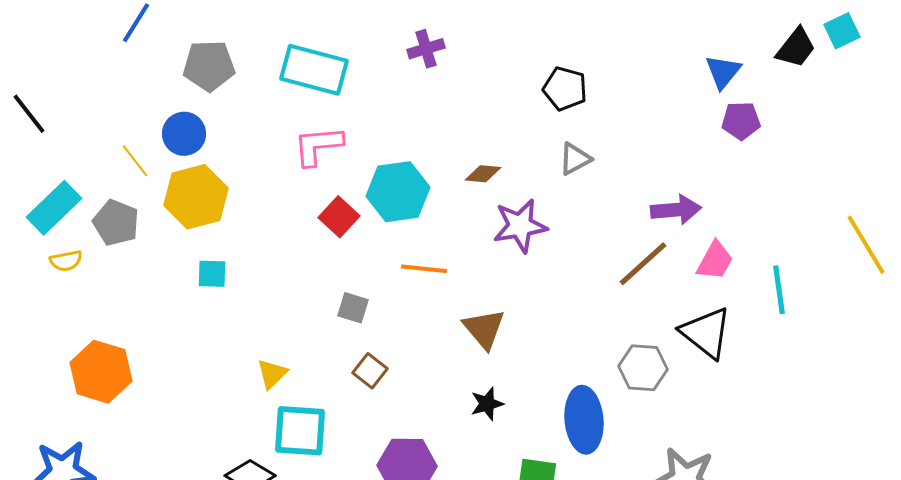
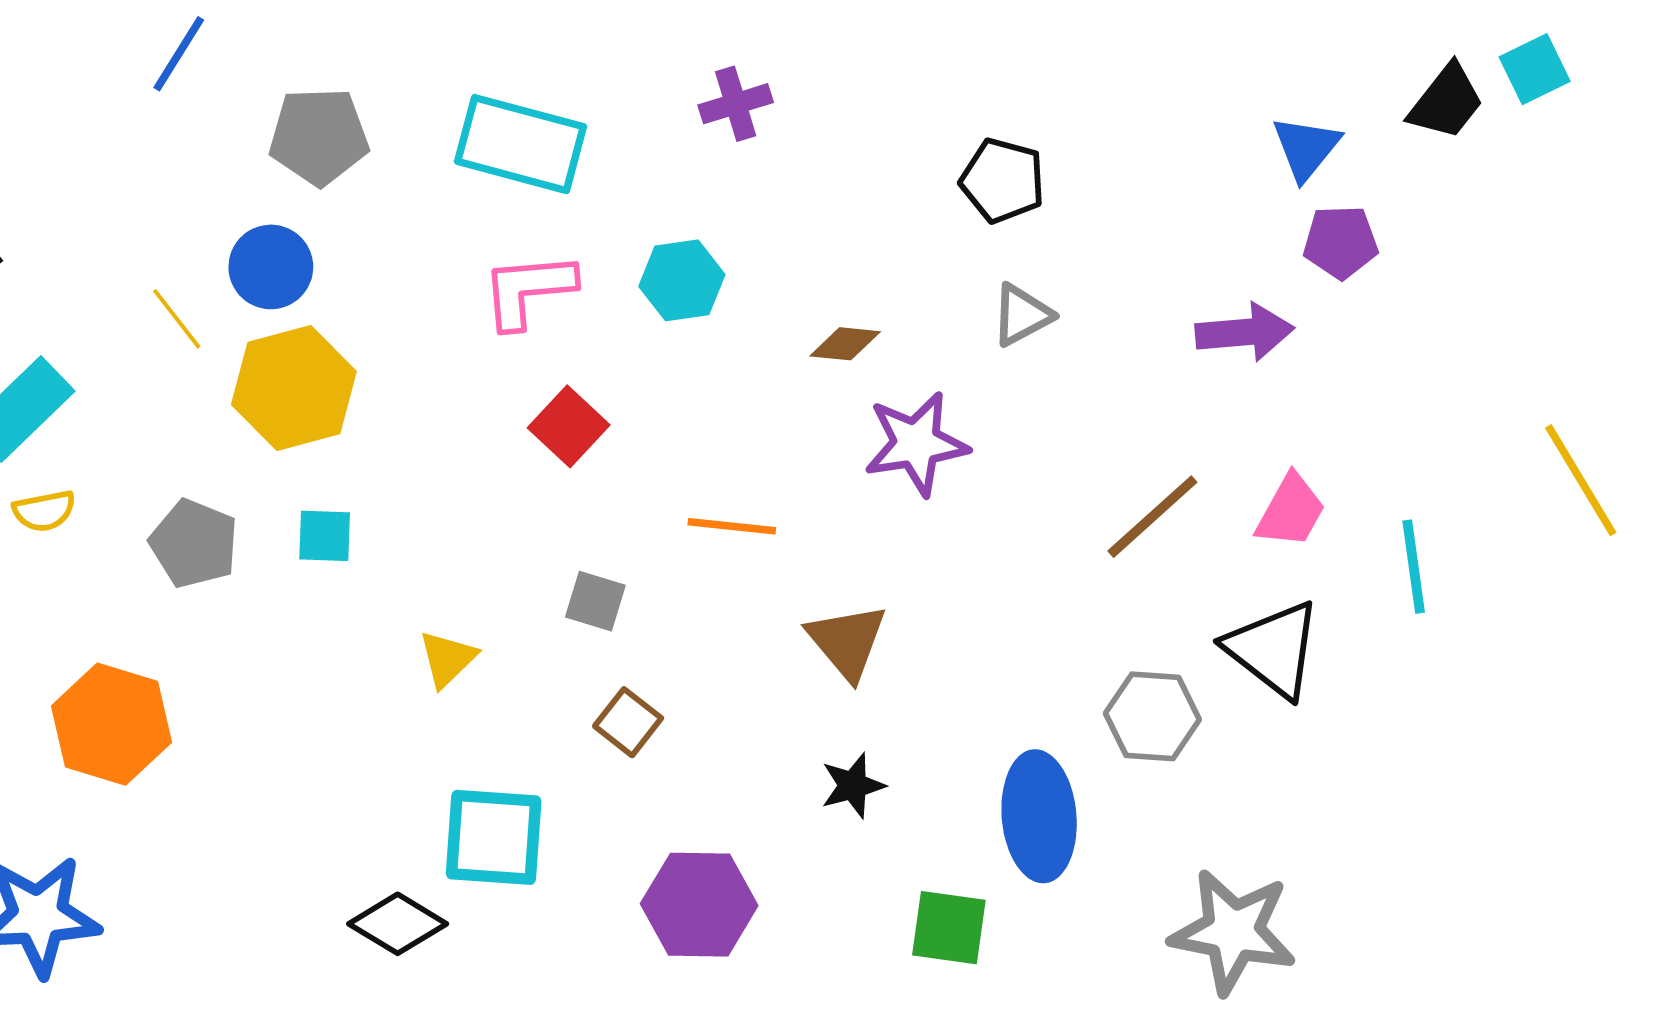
cyan hexagon: (398, 192) -> (682, 280), moved, size x0.7
purple arrow: (676, 210) -> (1245, 332), moved
gray pentagon: (116, 223) -> (194, 544), moved
yellow triangle: (272, 374) -> (448, 659), moved

